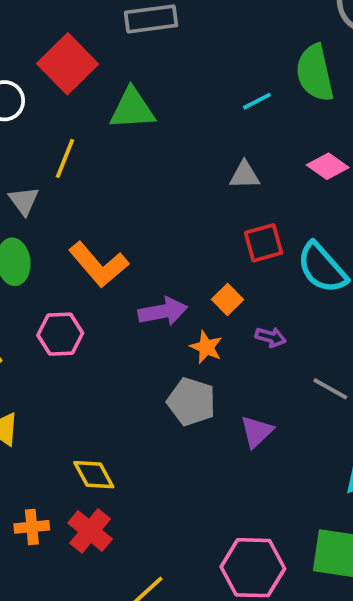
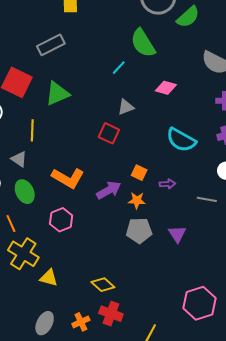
red square: (264, 243) -> (109, 133), moved, turned -30

